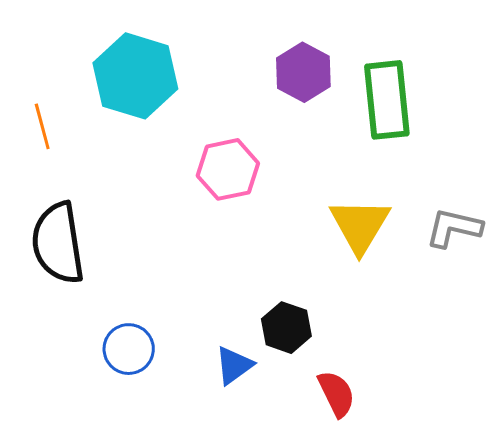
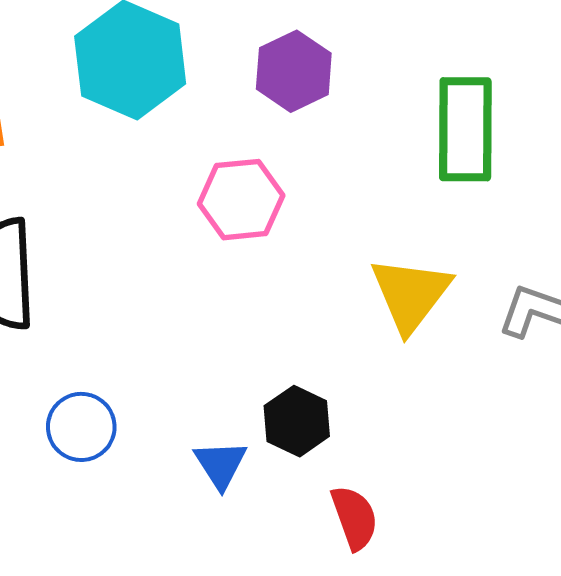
purple hexagon: (303, 72) -> (294, 71), moved
blue triangle: (234, 365) -> (221, 464), turned -33

